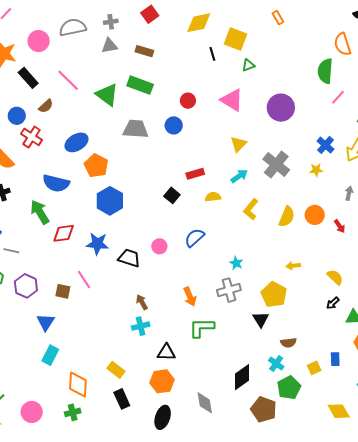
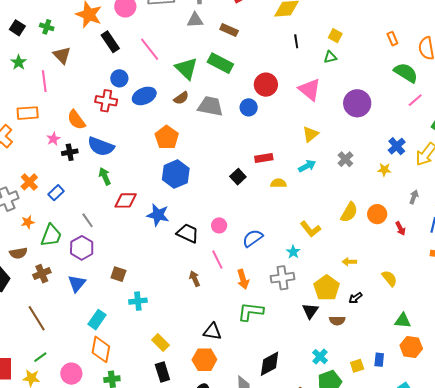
orange rectangle: (278, 18) -> (392, 39), moved
yellow square: (236, 39) -> (335, 36), moved, size x0.6
green semicircle: (325, 71) -> (406, 73), turned 110
red circle: (188, 101) -> (266, 85), size x1.5
brown semicircle: (46, 106) -> (181, 98), moved
blue circle: (17, 116) -> (119, 78), moved
red cross: (32, 137) -> (106, 101), turned -30
blue ellipse: (76, 142) -> (144, 96), moved
gray cross: (276, 165) -> (345, 159), size x0.6
blue semicircle: (56, 183) -> (101, 146), moved
yellow L-shape: (251, 209) -> (310, 229), moved, turned -85
green arrow: (40, 212) -> (105, 176), size x0.7
blue semicircle: (194, 238) -> (253, 238), moved
gray line: (11, 251) -> (88, 220), moved, turned 35
pink line: (84, 280) -> (217, 260), moved
brown square: (63, 291) -> (118, 274), moved
black arrow: (333, 303) -> (355, 298), moved
blue triangle: (46, 322) -> (77, 283), moved
cyan cross: (141, 326) -> (138, 301), moved
brown semicircle: (288, 343) -> (337, 321), moved
black diamond: (242, 377) -> (270, 364), moved
orange diamond: (78, 384) -> (101, 349), moved

